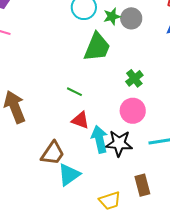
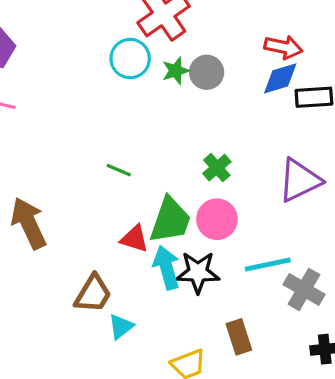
green trapezoid: (97, 47) -> (170, 220), moved
green line: (74, 92) -> (119, 170), moved
cyan triangle: (69, 175) -> (121, 327), size x0.7

